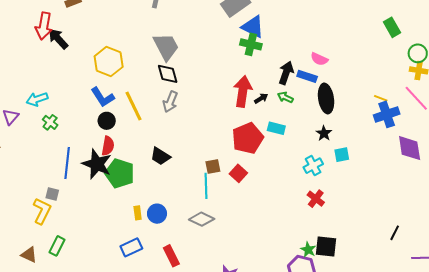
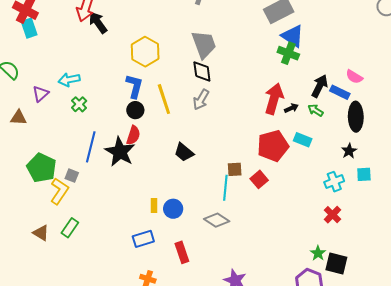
blue L-shape: (103, 97) -> (134, 86), turned -140
green pentagon: (120, 173) -> (41, 168), moved
green star: (308, 250) -> (318, 253), moved

